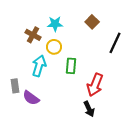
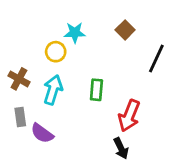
brown cross: (33, 35) -> (19, 79), moved
yellow circle: (54, 47) -> (56, 52), moved

